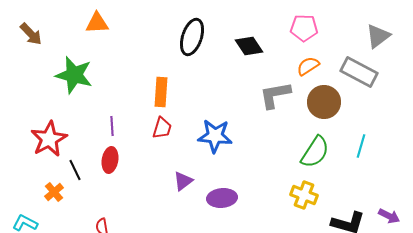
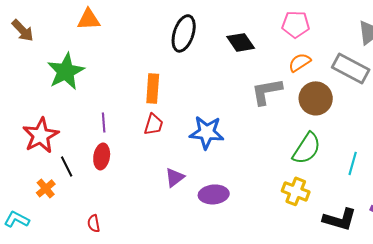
green star: (74, 75) -> (66, 71), turned 30
cyan line: (361, 146) -> (353, 163), moved

